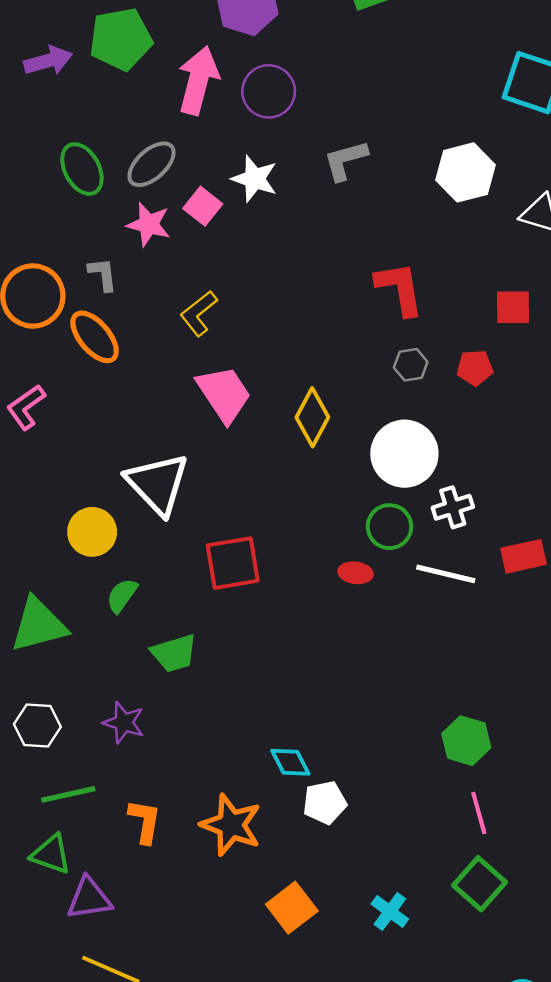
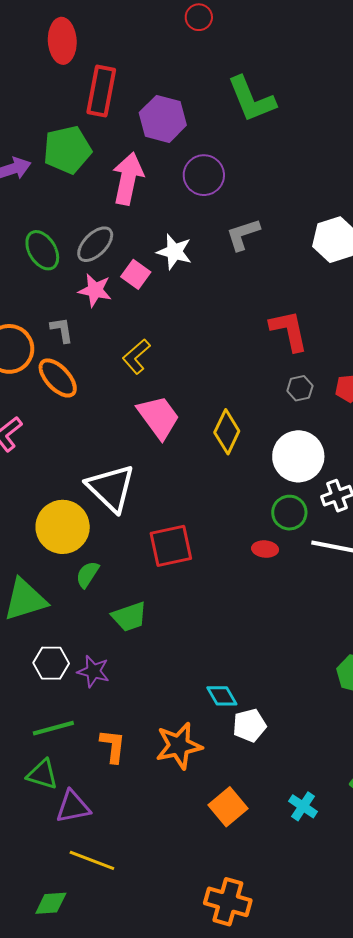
purple circle: (269, 91) -> (204, 175), moved
yellow circle: (92, 532) -> (63, 527), size x1.4
white hexagon: (37, 726) -> (51, 663), moved
orange star: (231, 825) -> (179, 746), turned -30

